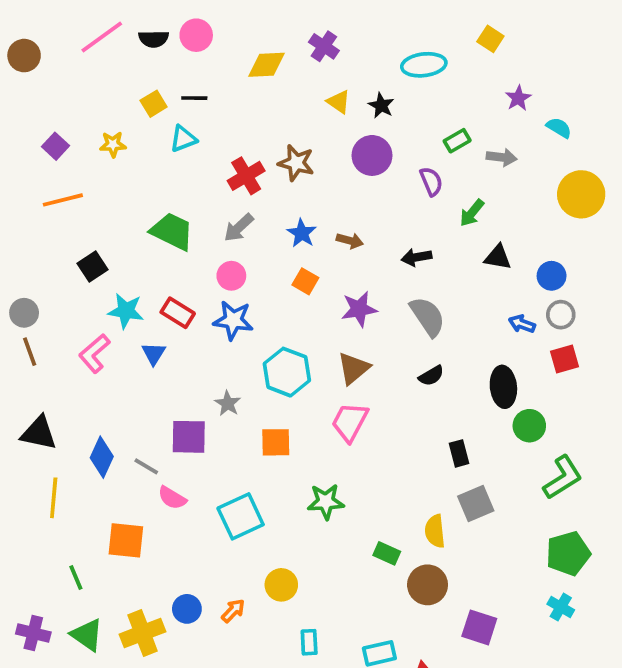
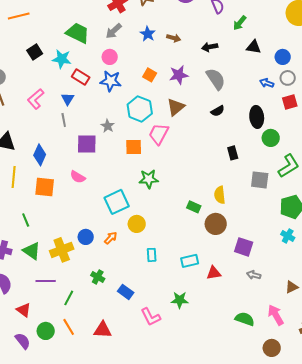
orange square: (305, 281) -> (150, 75), moved
cyan star: (126, 311) -> (62, 59), moved
pink trapezoid: (350, 422) -> (159, 134), moved
gray line: (146, 466) -> (64, 120), moved, turned 48
green star: (326, 502) -> (149, 179), moved
gray square: (476, 503) -> (260, 180), moved, turned 30
cyan square: (241, 516) -> (117, 202), moved
orange square: (126, 540) -> (45, 187), moved

